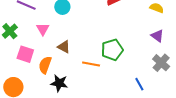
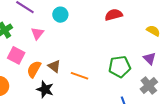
brown triangle: (64, 47) -> (54, 66), moved
green pentagon: (112, 50) -> (120, 67), moved

